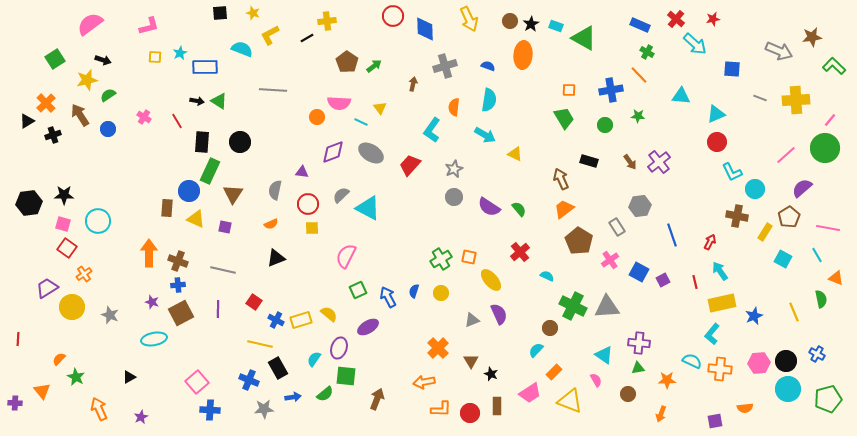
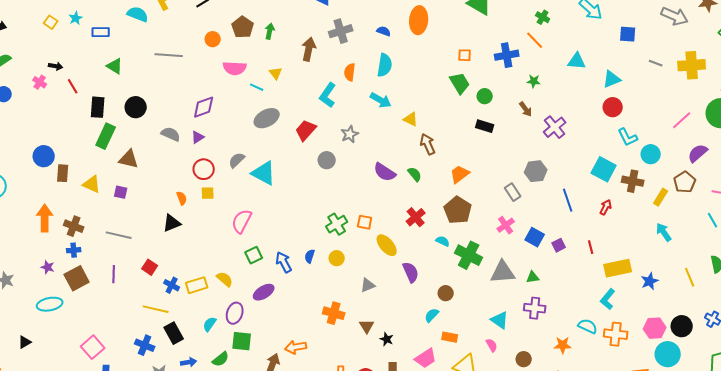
yellow square: (155, 57) -> (51, 22), turned 32
green arrow: (374, 66) -> (270, 31), turned -42
blue rectangle: (205, 67) -> (101, 32), size x0.7
brown arrow: (413, 84) -> (309, 49), size x1.6
black arrow: (197, 101) -> (56, 66), moved
orange circle: (317, 117) -> (213, 39), moved
green circle: (605, 125) -> (485, 96), moved
purple diamond: (333, 152) -> (204, 107), moved
gray ellipse: (371, 153) -> (267, 118), turned -60
brown arrow: (630, 162) -> (526, 109), moved
purple triangle: (302, 172) -> (198, 137), turned -40
brown arrow: (561, 179) -> (428, 144), moved
gray semicircle: (275, 190) -> (171, 134), moved, turned 102
blue circle: (189, 191) -> (44, 156), moved
brown triangle: (233, 194) -> (129, 159), turned -50
gray circle: (454, 197) -> (327, 160), moved
orange semicircle: (271, 224) -> (182, 198), moved, turned -88
brown pentagon: (579, 241) -> (458, 210), moved
cyan square: (783, 259) -> (604, 169), moved, size x1.4
cyan arrow: (720, 271) -> (664, 232), moved
green cross: (573, 306) -> (469, 255), moved
purple semicircle: (499, 314) -> (411, 272), moved
orange cross: (438, 348) -> (334, 313), turned -30
green triangle: (638, 368) -> (533, 277), moved
orange rectangle: (554, 372) -> (450, 337), turned 56
orange arrow: (424, 382) -> (296, 347), moved
cyan circle: (788, 389) -> (668, 354), moved

